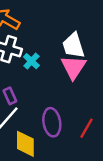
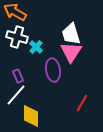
purple ellipse: (52, 122) -> (53, 70), moved

